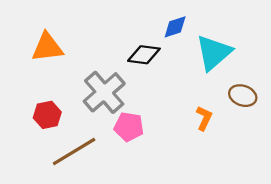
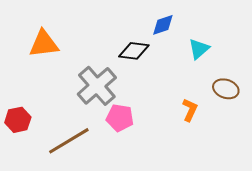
cyan triangle: (214, 53) -> (199, 49), size x0.6
red hexagon: (47, 115) -> (18, 120), moved

